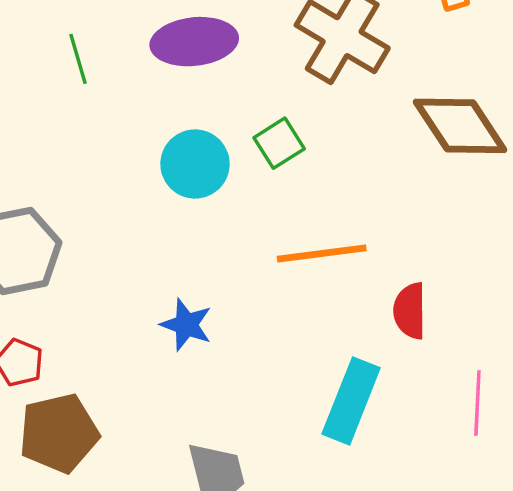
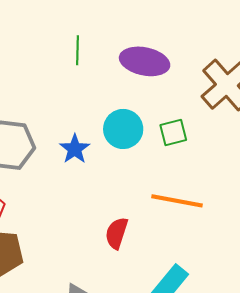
red semicircle: (410, 311) -> (117, 233), moved
blue star: (186, 325) -> (75, 149), moved

